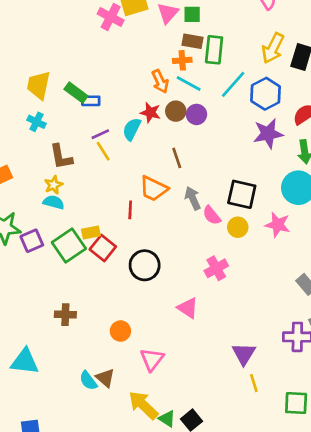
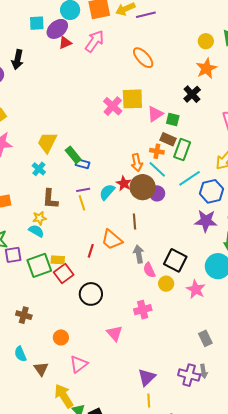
brown circle: (176, 111) -> (143, 187), size x1.6
cyan semicircle: (88, 381) -> (20, 354), moved

